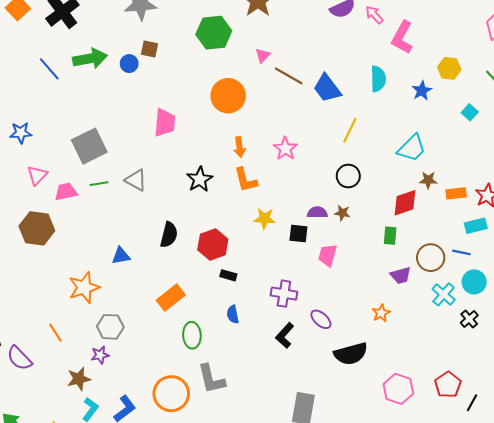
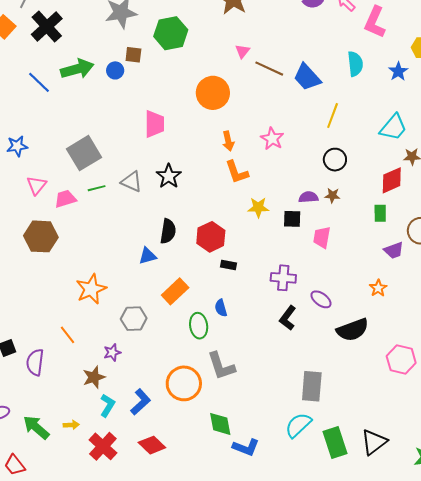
green hexagon: (214, 33) -> (171, 33), moved
black star: (200, 179) -> (169, 176), moved
blue triangle: (121, 256) -> (148, 256), moved
blue semicircle: (233, 314) -> (221, 308), moved
gray hexagon: (110, 327) -> (134, 319), moved
purple semicircle: (19, 358) -> (35, 362), turned 56

